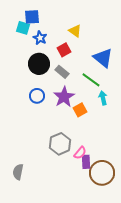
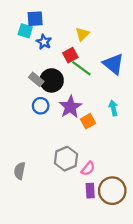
yellow triangle: (75, 31) -> (82, 34), turned 40
black circle: (39, 64) -> (52, 80), moved
gray rectangle: (62, 72) -> (36, 79), moved
green line: (91, 80) -> (81, 68), moved
purple rectangle: (86, 162) -> (90, 191), moved
gray semicircle: (18, 172) -> (20, 171), moved

